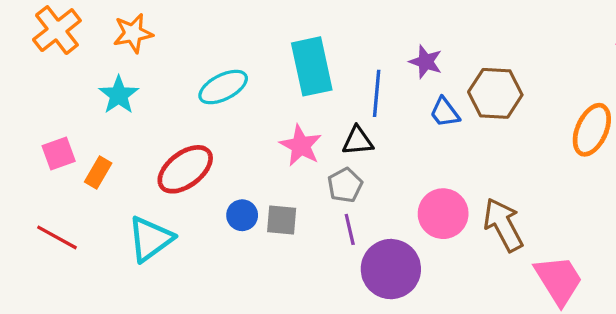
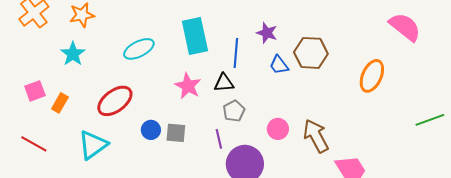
gray pentagon: (345, 185) -> (234, 111), moved
pink circle: (443, 214) -> (278, 129), size x0.7

